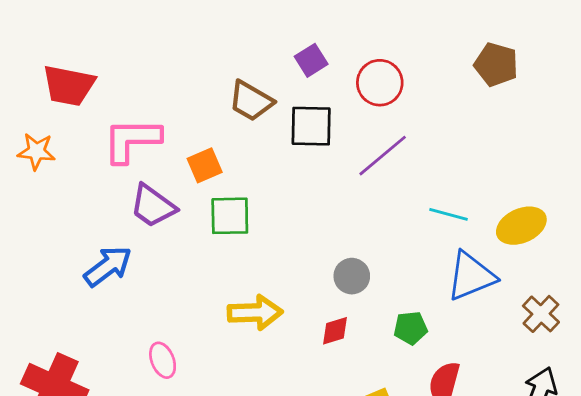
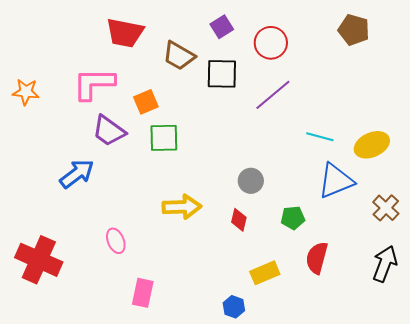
red trapezoid: (69, 85) -> (125, 33), moved
red diamond: (335, 331) -> (239, 220), turned -60

